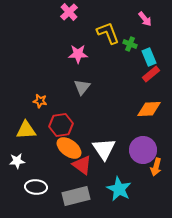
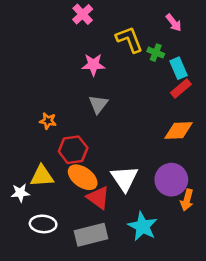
yellow triangle: (26, 130) -> (42, 176), moved

